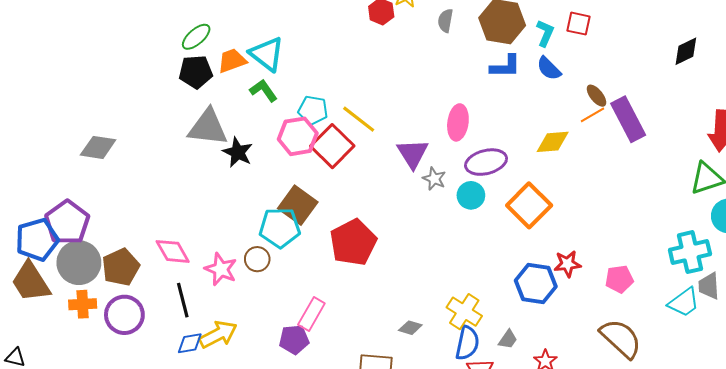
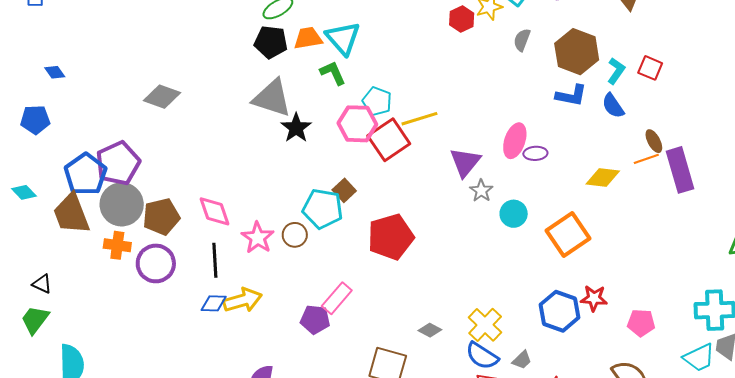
yellow line: (359, 119) -> (419, 119), turned -66
purple ellipse: (486, 162) -> (535, 153), moved, size x0.6
brown square: (298, 205) -> (344, 190), size x0.6
blue pentagon: (37, 240) -> (86, 174), turned -30
blue semicircle: (467, 343) -> (482, 356), turned 100

